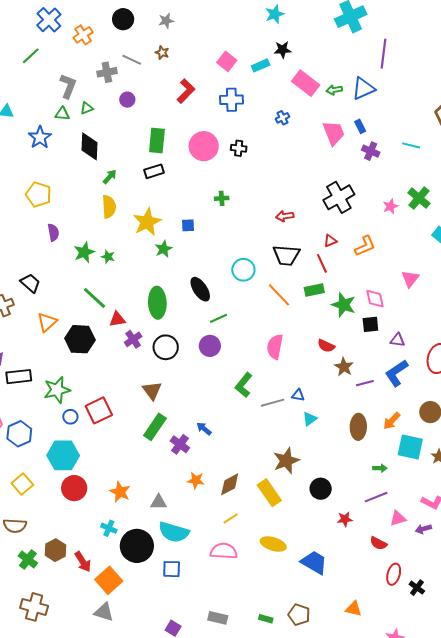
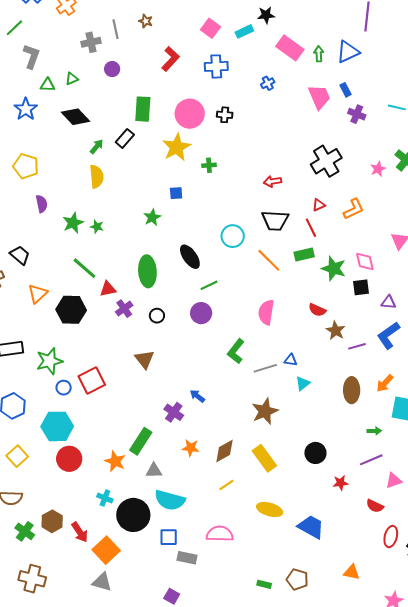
gray line: (132, 60) -> (115, 29), turned 54
gray L-shape: (68, 86) -> (31, 56), moved
green arrow: (334, 90) -> (319, 54), turned 98
black diamond: (89, 146) -> (76, 117), turned -44
black rectangle: (154, 171) -> (125, 138), moved, turned -30
yellow star: (147, 222) -> (177, 147), moved
black circle: (166, 347) -> (157, 316), size x0.6
green rectangle: (155, 427) -> (141, 441), moved
brown star: (286, 461) -> (265, 411), moved
pink semicircle: (224, 551) -> (220, 534), moved
gray rectangle: (218, 618) -> (187, 558), moved

